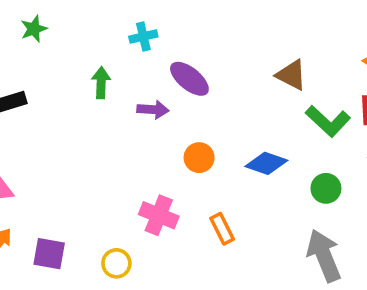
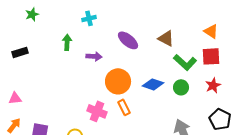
purple ellipse: (189, 79) -> (128, 40), moved
orange circle: (199, 158) -> (118, 81), size x1.6
green circle: (326, 188) -> (181, 87), moved
orange rectangle: (222, 229) -> (124, 107), moved

